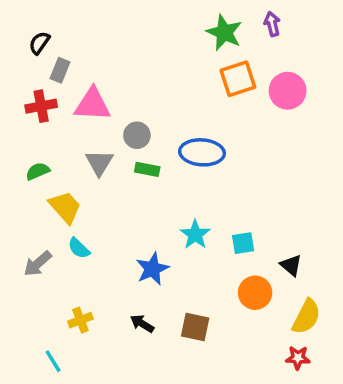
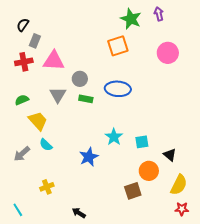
orange square: (238, 79) -> (118, 46), moved
black arrow: (142, 324) -> (79, 213), moved
brown square: (195, 327) -> (133, 191), moved, turned -30
red star: (298, 358) -> (182, 209), moved
cyan line: (53, 361) -> (18, 210), moved

